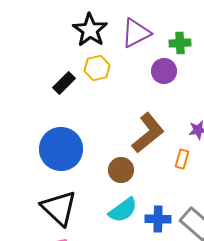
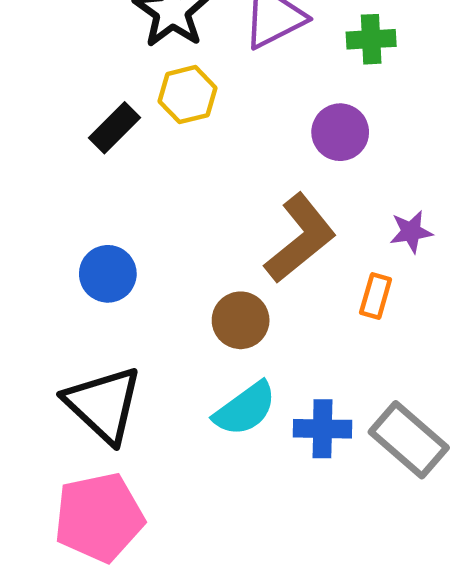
purple circle: (164, 71) -> (340, 132), moved
blue circle: (61, 149) -> (108, 274), size x0.6

